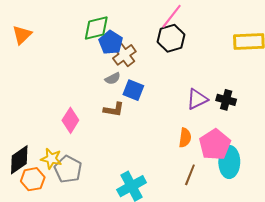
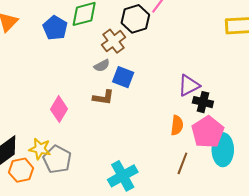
black hexagon: (171, 38) -> (135, 19), moved
blue pentagon: (111, 42) -> (55, 28), moved
black cross: (226, 100) -> (203, 102), moved

